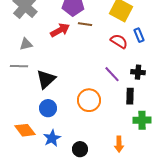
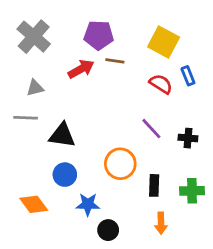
black cross: (138, 72) -> (188, 138), moved
black triangle: (46, 79) -> (62, 135), turned 50
black rectangle: (130, 96) -> (154, 185), moved
blue star: (52, 138) -> (88, 204), moved, turned 30

